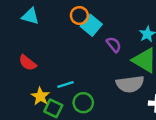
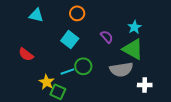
cyan square: (91, 25) -> (70, 40), moved
red semicircle: (28, 63) -> (26, 54), moved
green circle: (83, 103) -> (83, 66), moved

